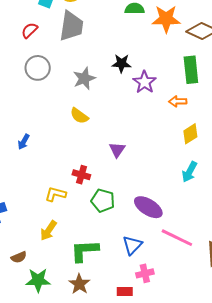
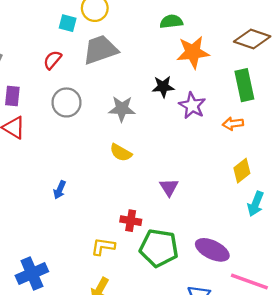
orange star: (166, 19) -> (193, 52), moved
gray trapezoid: (71, 26) -> (100, 50), turned -112
gray star: (84, 78) -> (122, 109), turned 30
yellow diamond: (190, 134) -> (242, 171), moved
green pentagon: (103, 201) -> (159, 248), size x1.4

